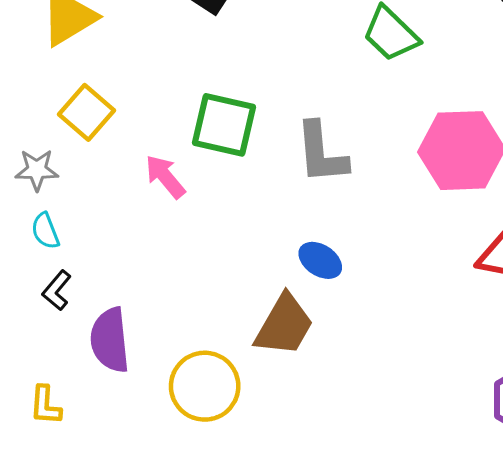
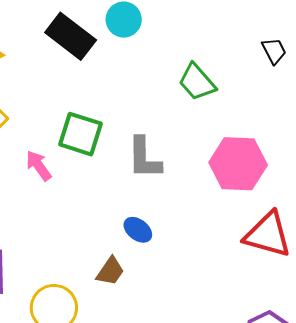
brown trapezoid: (284, 325) -> (110, 271), size x0.7

